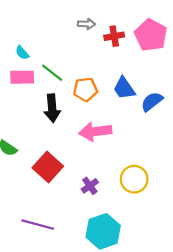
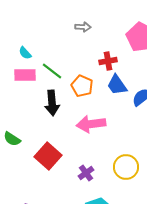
red cross: (114, 36) -> (108, 61), moved
orange pentagon: (85, 89) -> (82, 86), turned 30

